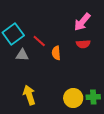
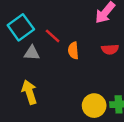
red semicircle: (83, 44) -> (110, 49), moved
yellow arrow: (29, 95) -> (29, 92), moved

